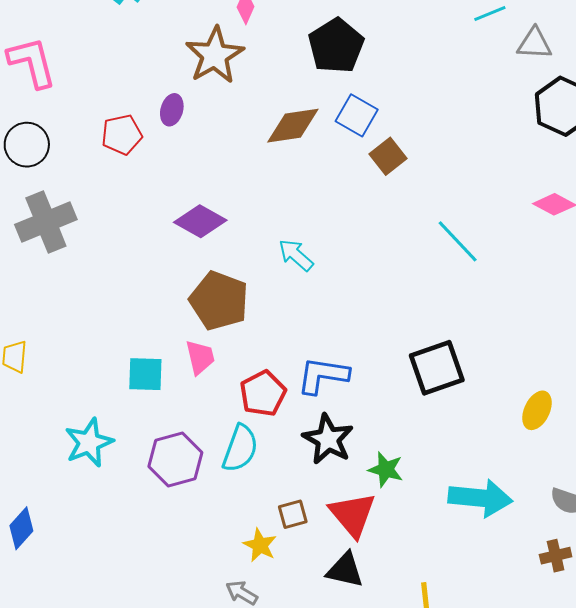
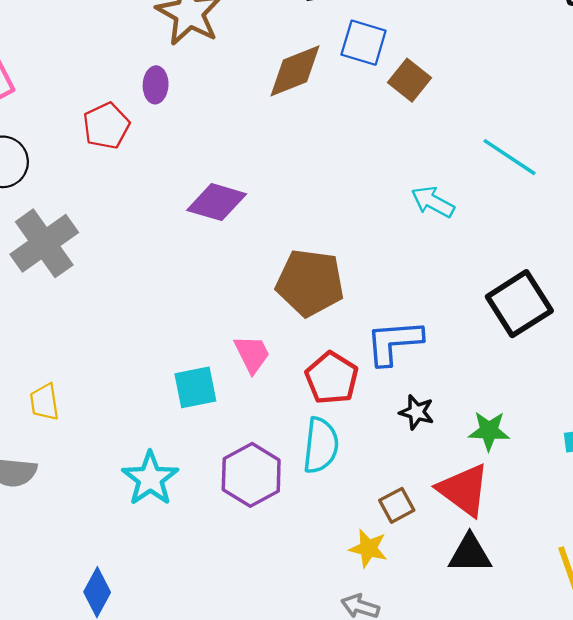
cyan arrow: (296, 255) -> (433, 202), moved
brown pentagon: (219, 301) -> (310, 283), moved
black star: (328, 439) -> (417, 412), size x0.6

